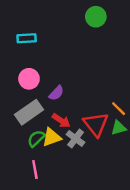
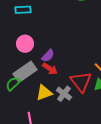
red arrow: (61, 121) -> (50, 69), moved
green semicircle: (36, 138) -> (13, 84), moved

